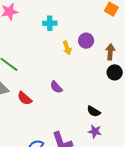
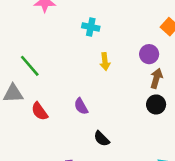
purple circle: (86, 41) -> (149, 54), moved
black semicircle: (94, 111) -> (102, 139), moved

